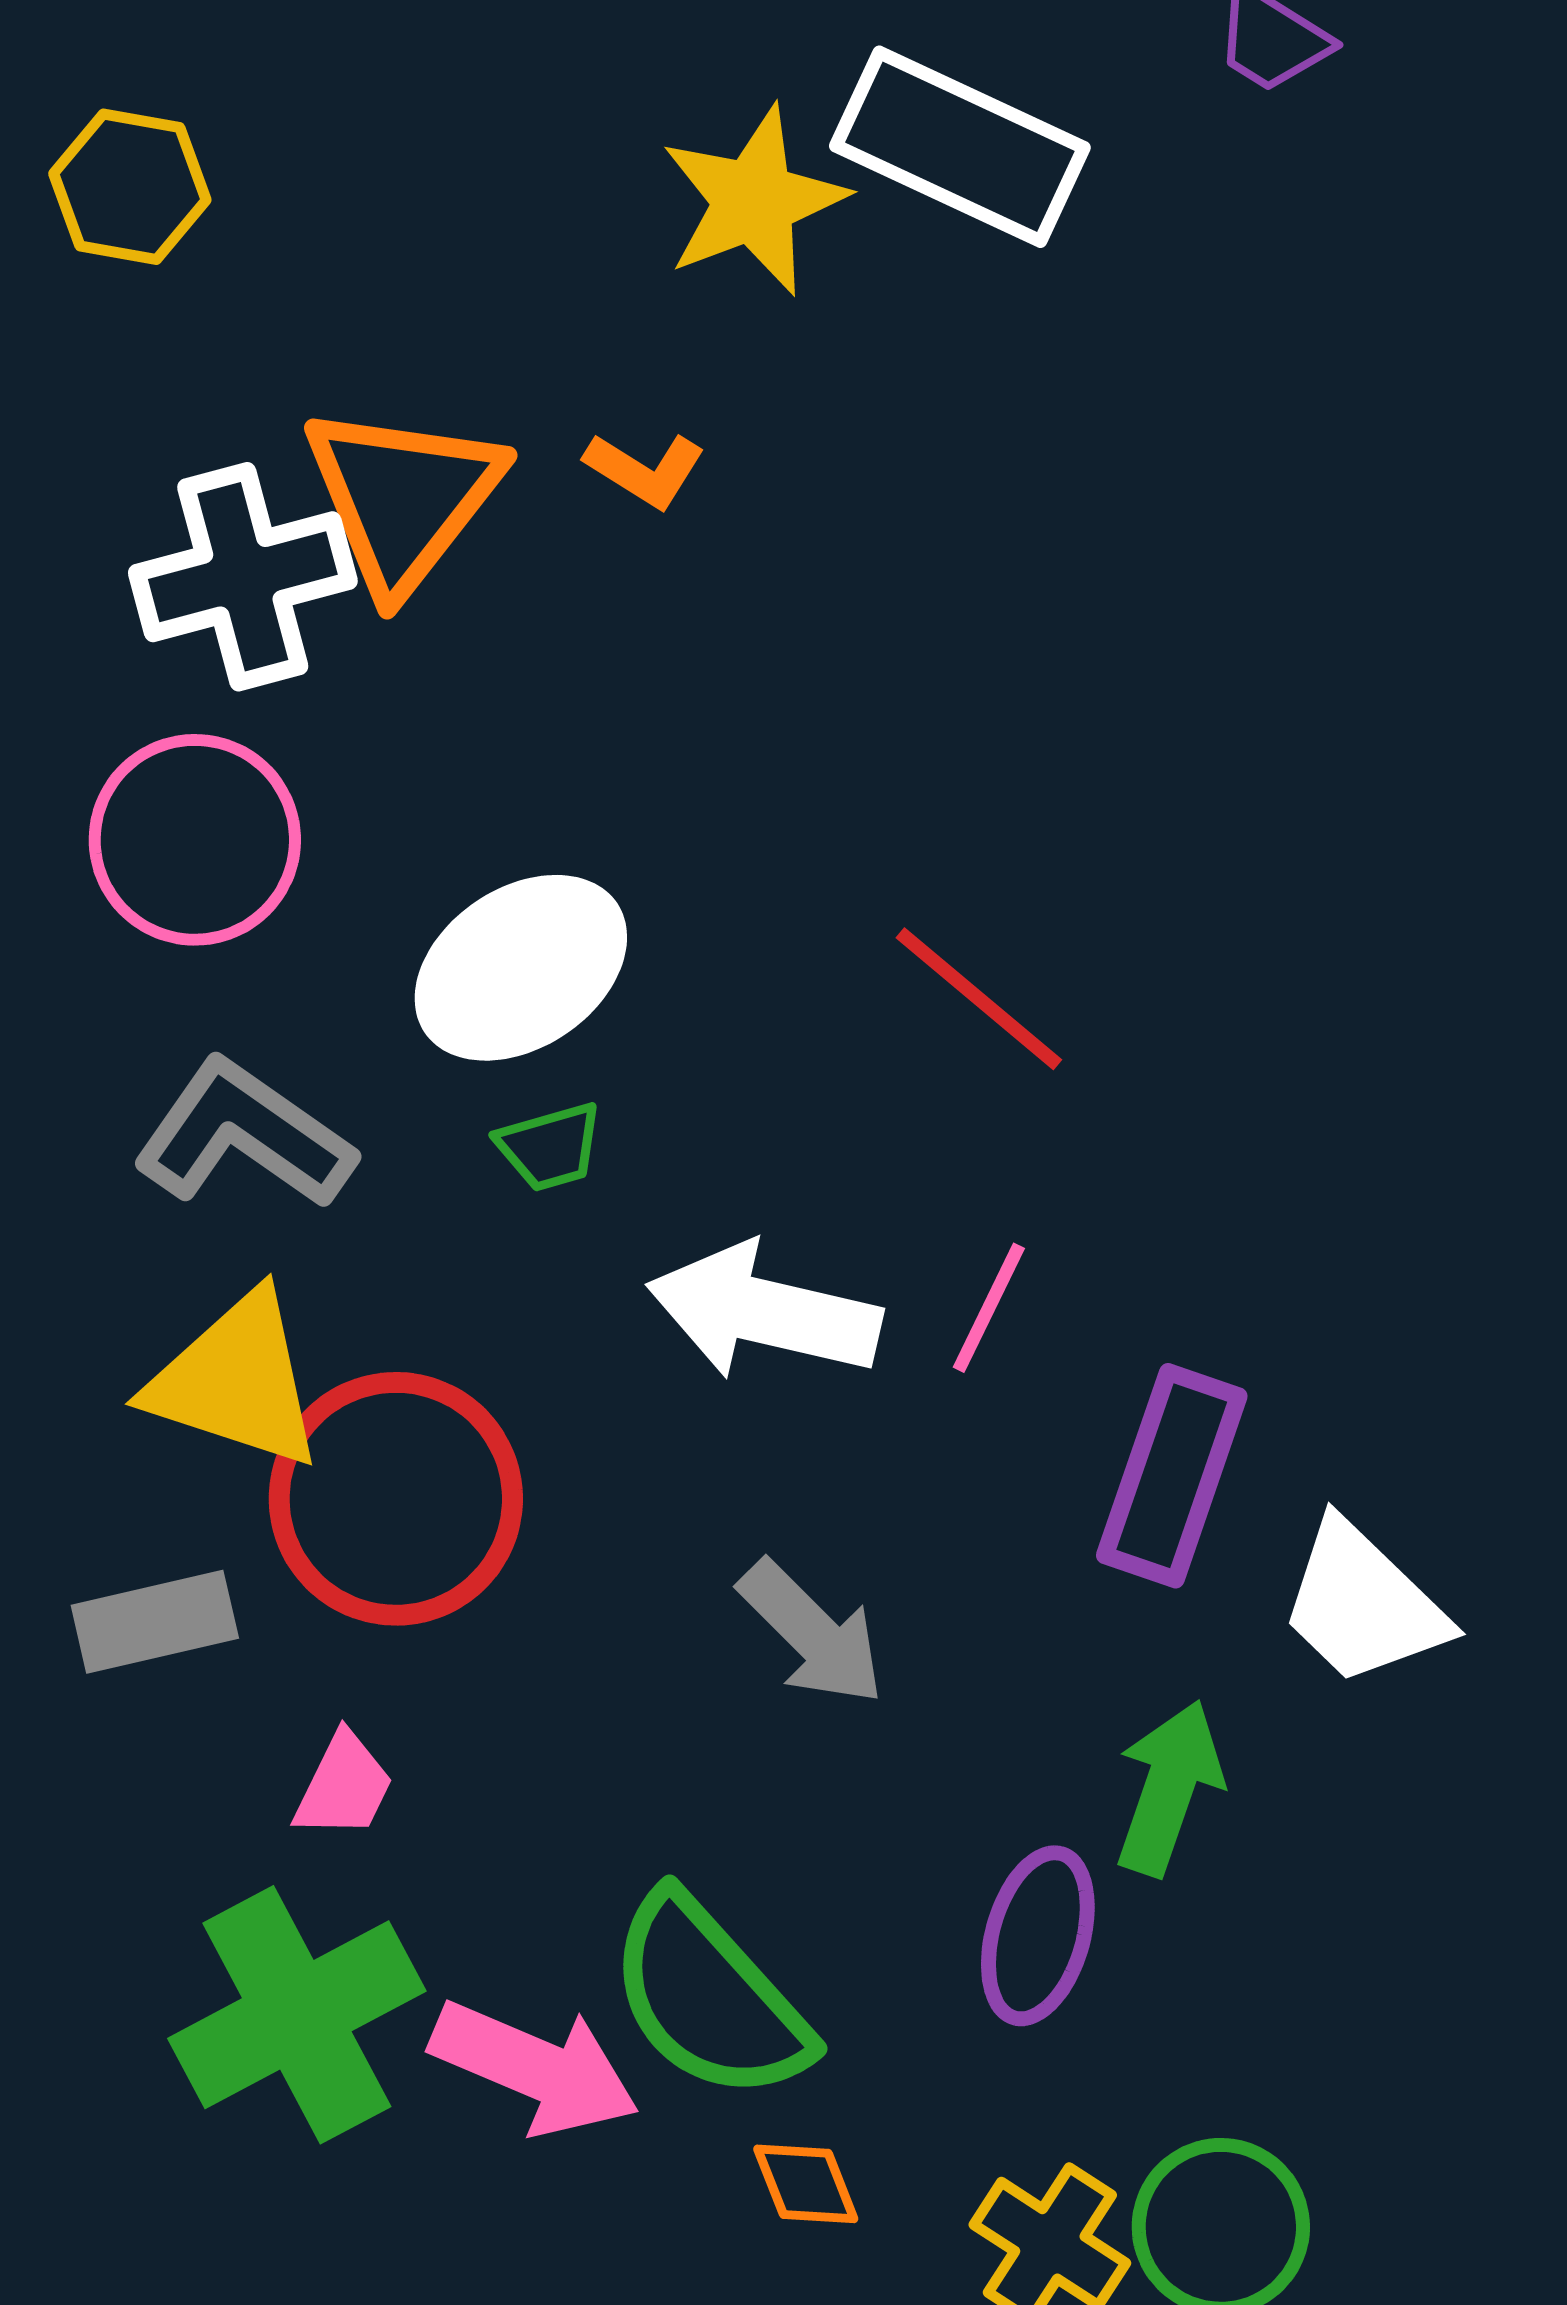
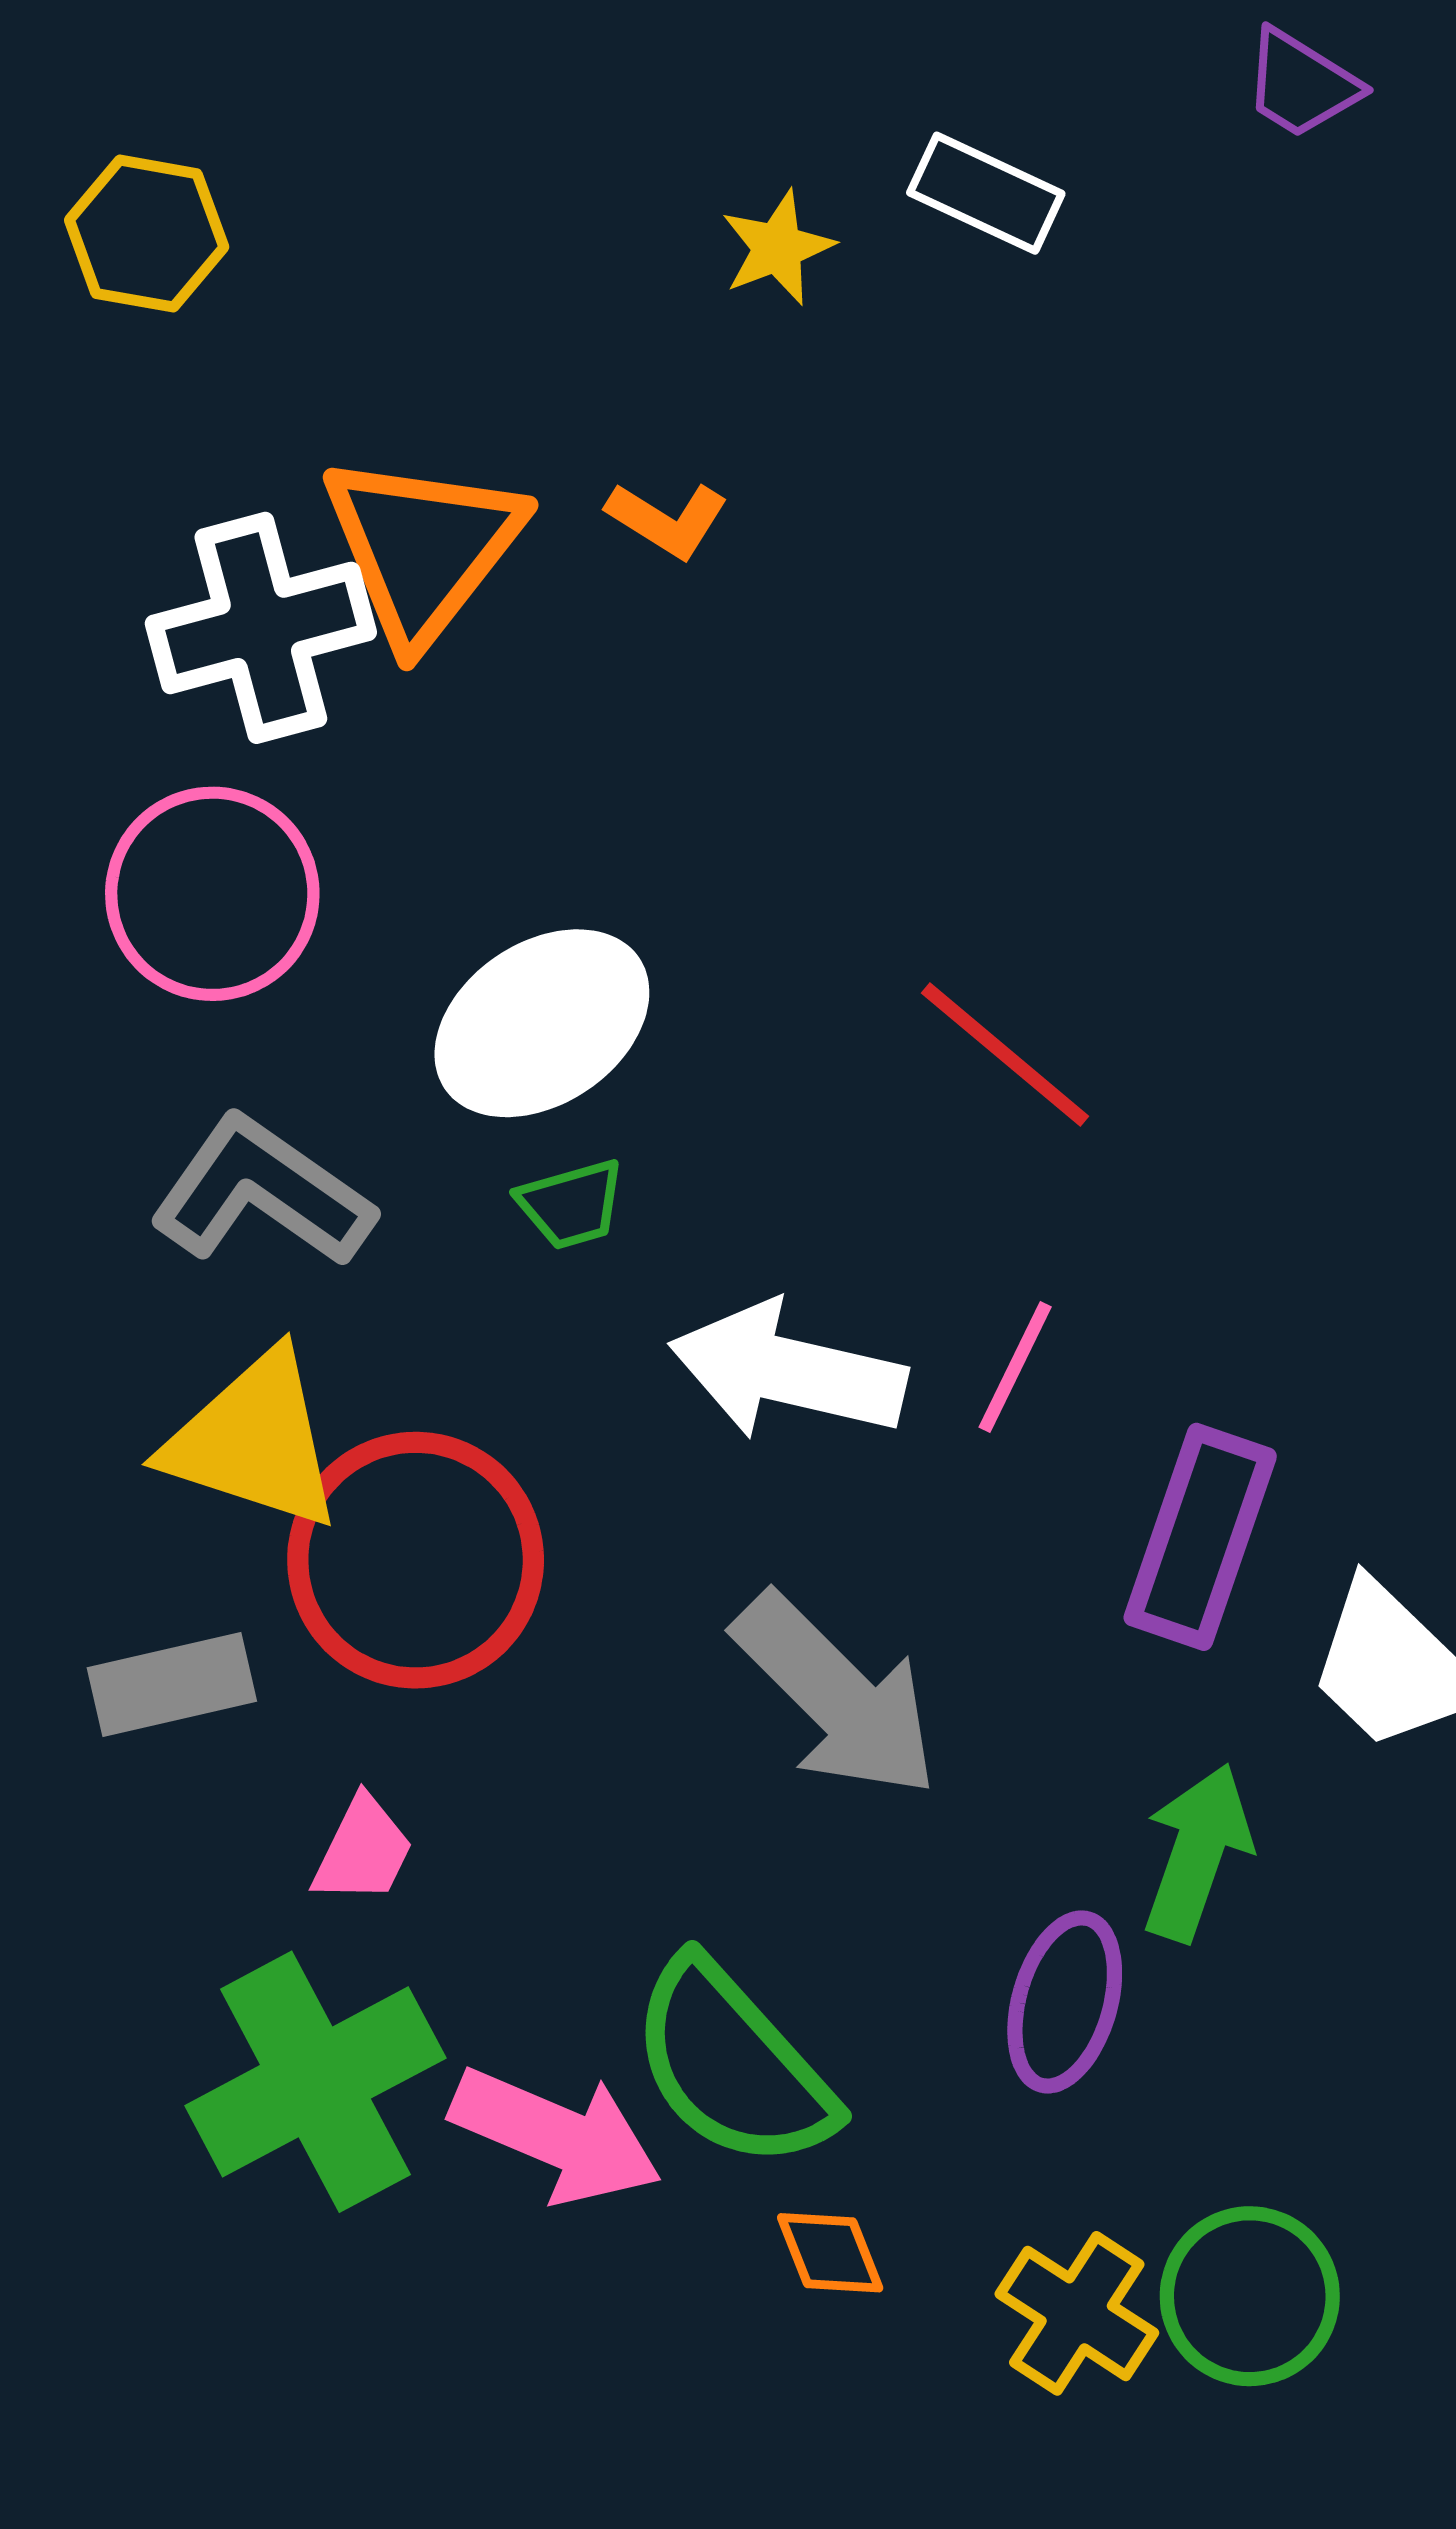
white rectangle: (960, 147) -> (986, 193), size x0.6
yellow star: (754, 201) -> (778, 248), size x0.6
gray arrow: (812, 1633) -> (836, 1696), size x1.4

